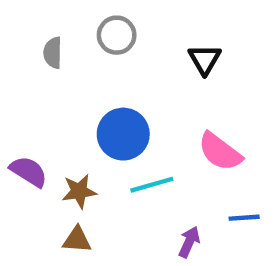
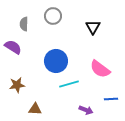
purple semicircle: (29, 171) -> (13, 47), moved
brown star: (79, 191) -> (17, 85), moved
purple arrow: (189, 242) -> (86, 110), turned 88

